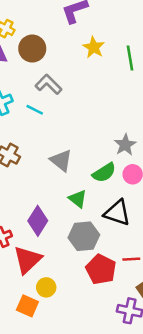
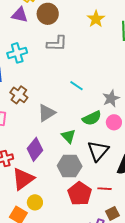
gray L-shape: (48, 84) -> (57, 43), turned 130
cyan line: (35, 110) -> (77, 86), moved
gray triangle: (61, 160) -> (47, 113), moved, turned 42
black triangle: (117, 213) -> (98, 151), turned 45

